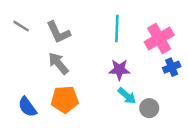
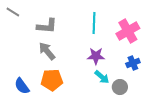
gray line: (21, 26) -> (13, 12), moved
gray L-shape: (58, 32) -> (47, 26), turned -60
blue cross: (172, 67) -> (133, 63), moved

